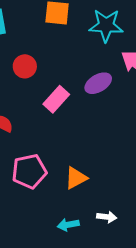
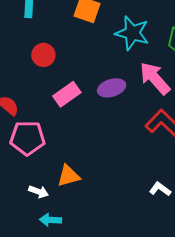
pink pentagon: (29, 171) -> (27, 138), moved
white arrow: (107, 217) -> (39, 192), moved

